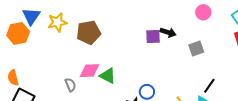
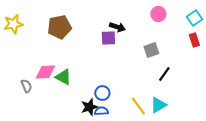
brown pentagon: (89, 32) -> (59, 27), moved
black arrow: (168, 32) -> (117, 27), moved
black line: (209, 86) -> (164, 74), moved

